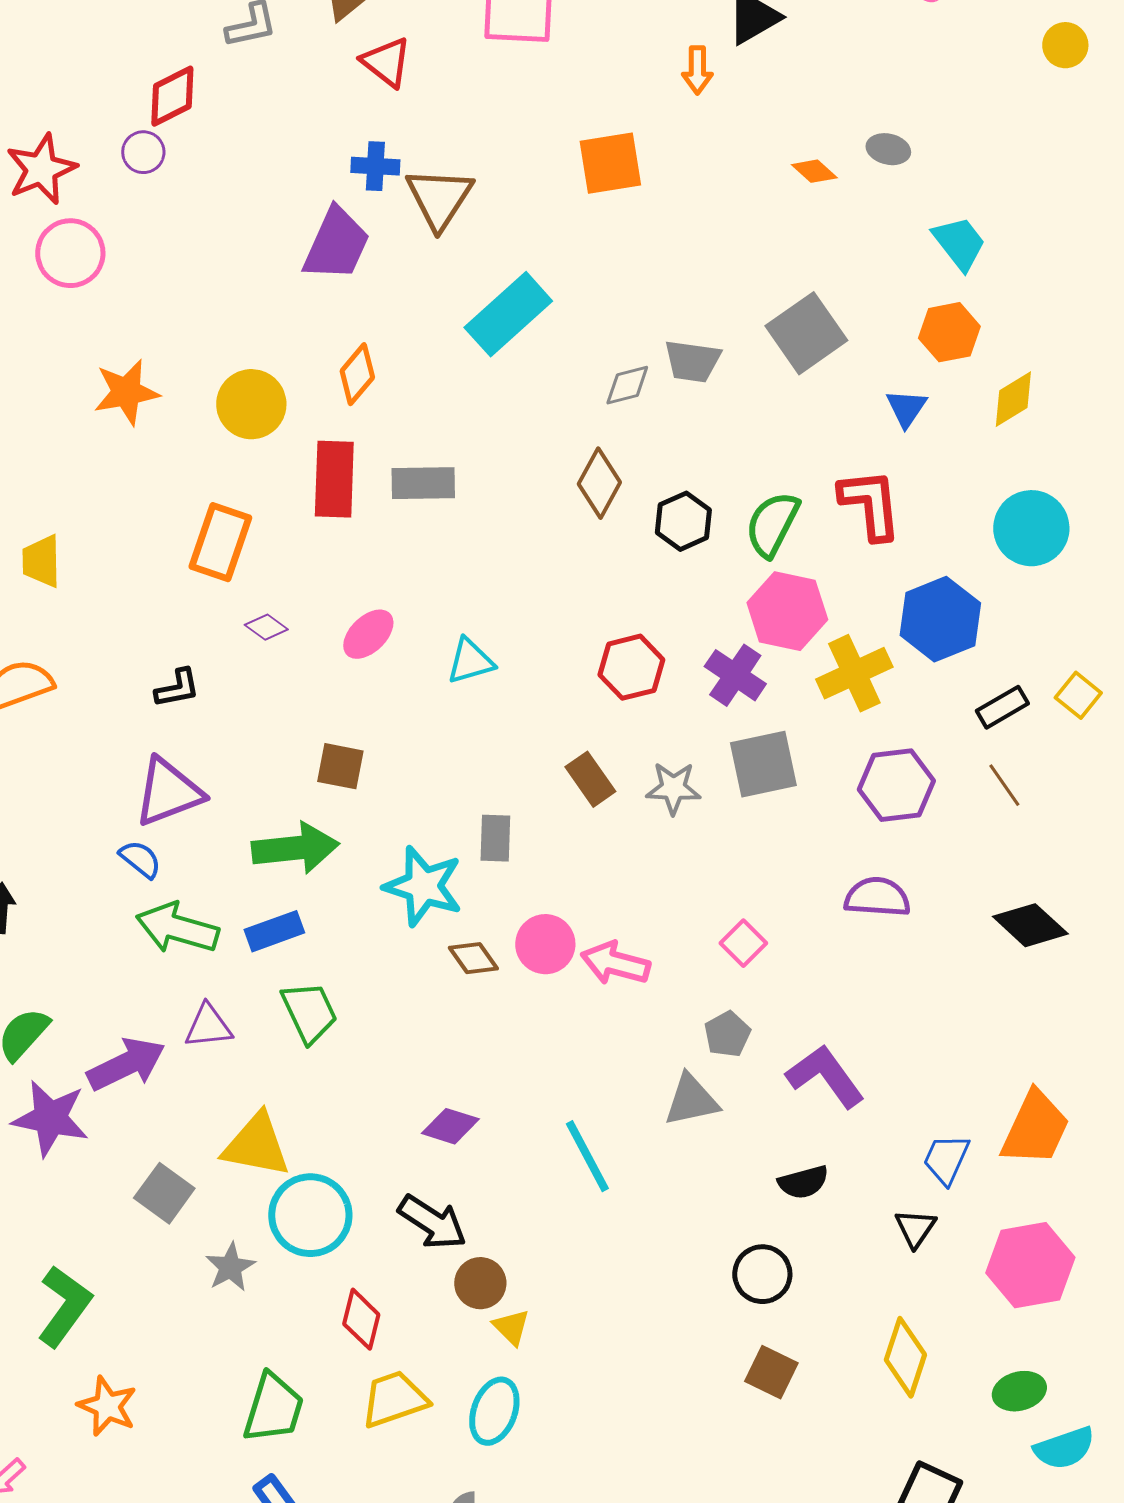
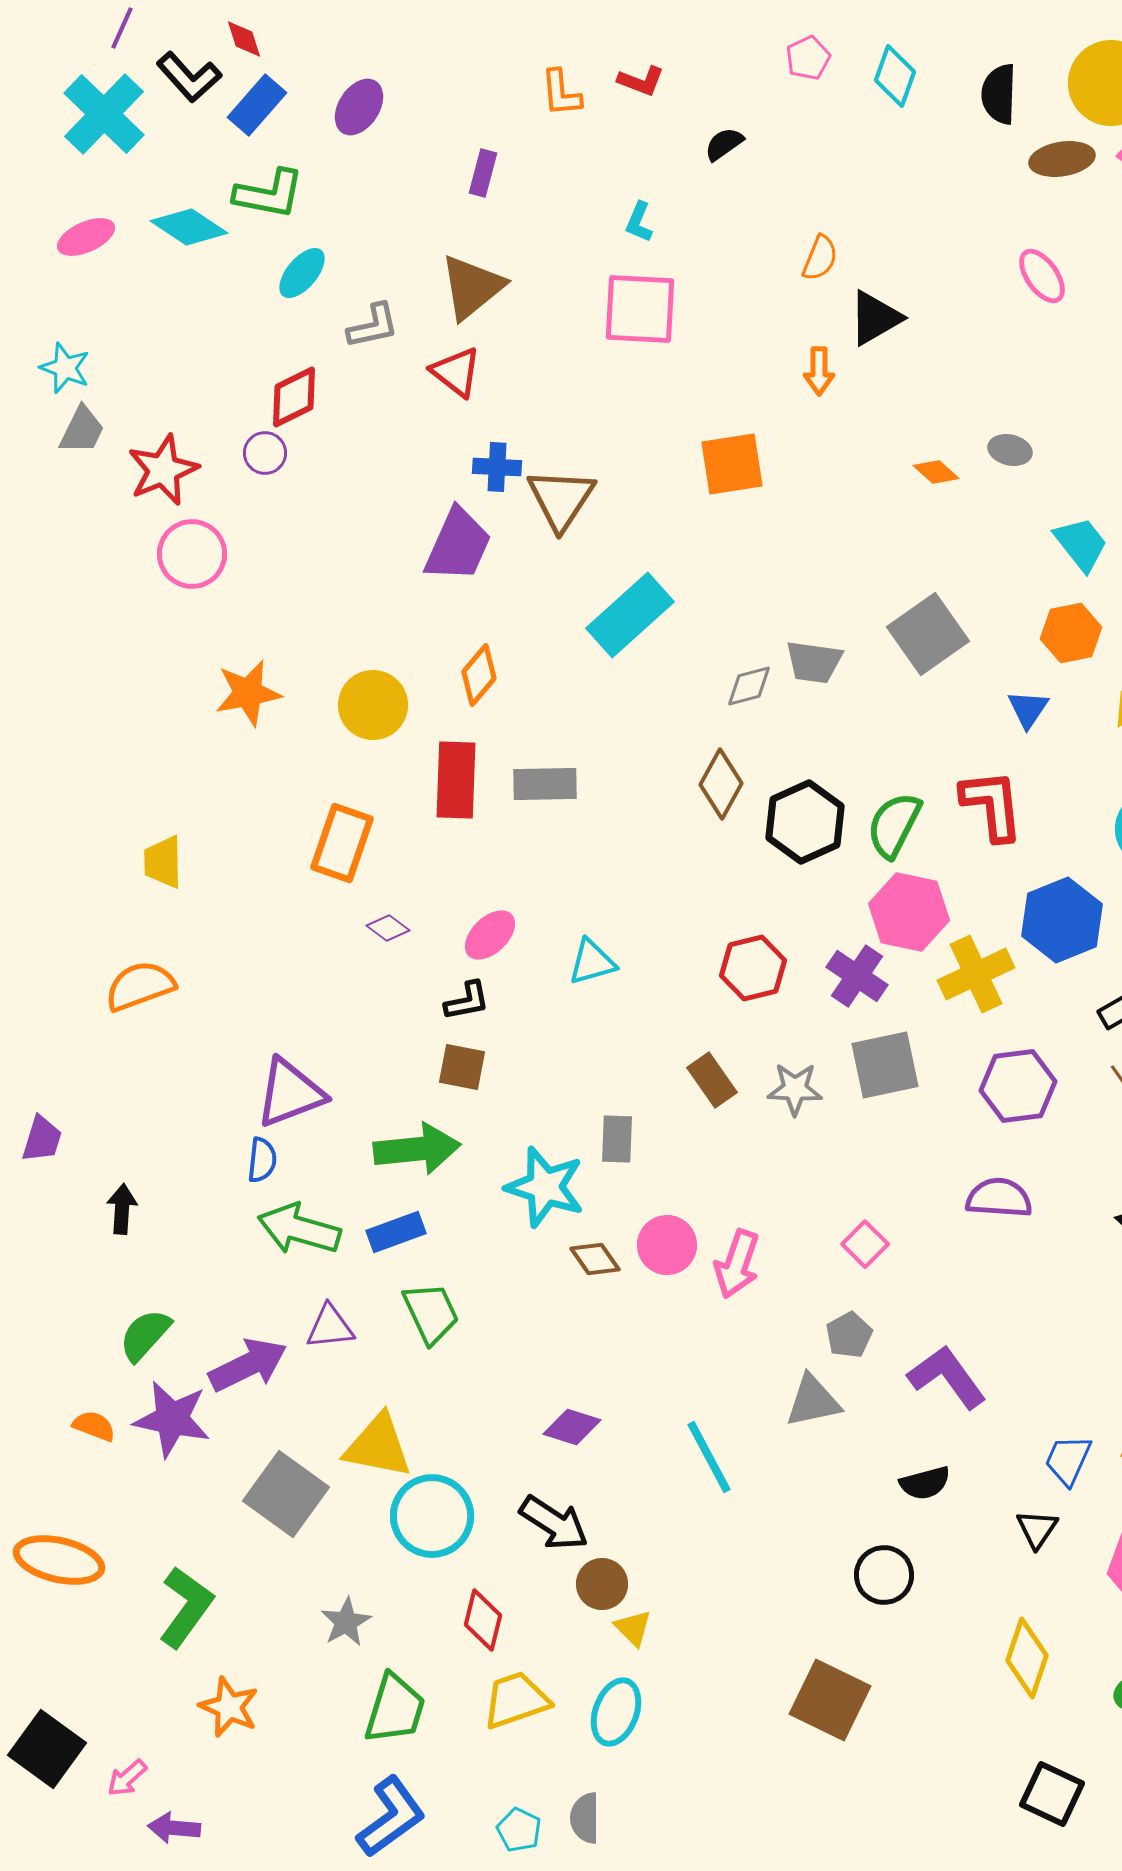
red triangle: (386, 62) -> (456, 372), moved
black hexagon: (683, 521) -> (805, 822), size x1.4
black L-shape: (177, 688) -> (467, 1001), moved
blue semicircle: (140, 859) -> (262, 1160), turned 57
pink arrow: (615, 963) -> (737, 1264), turned -86
gray square: (164, 1193) -> (286, 1494), size x1.4
gray star: (230, 1267) -> (346, 1622), moved
brown square: (771, 1372) -> (830, 1700), moved, size x1.5

